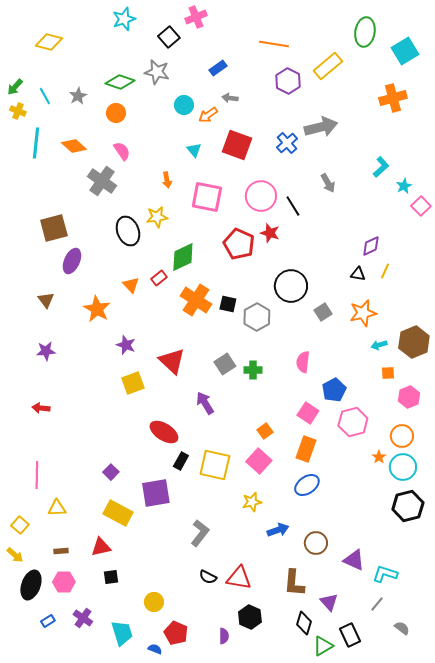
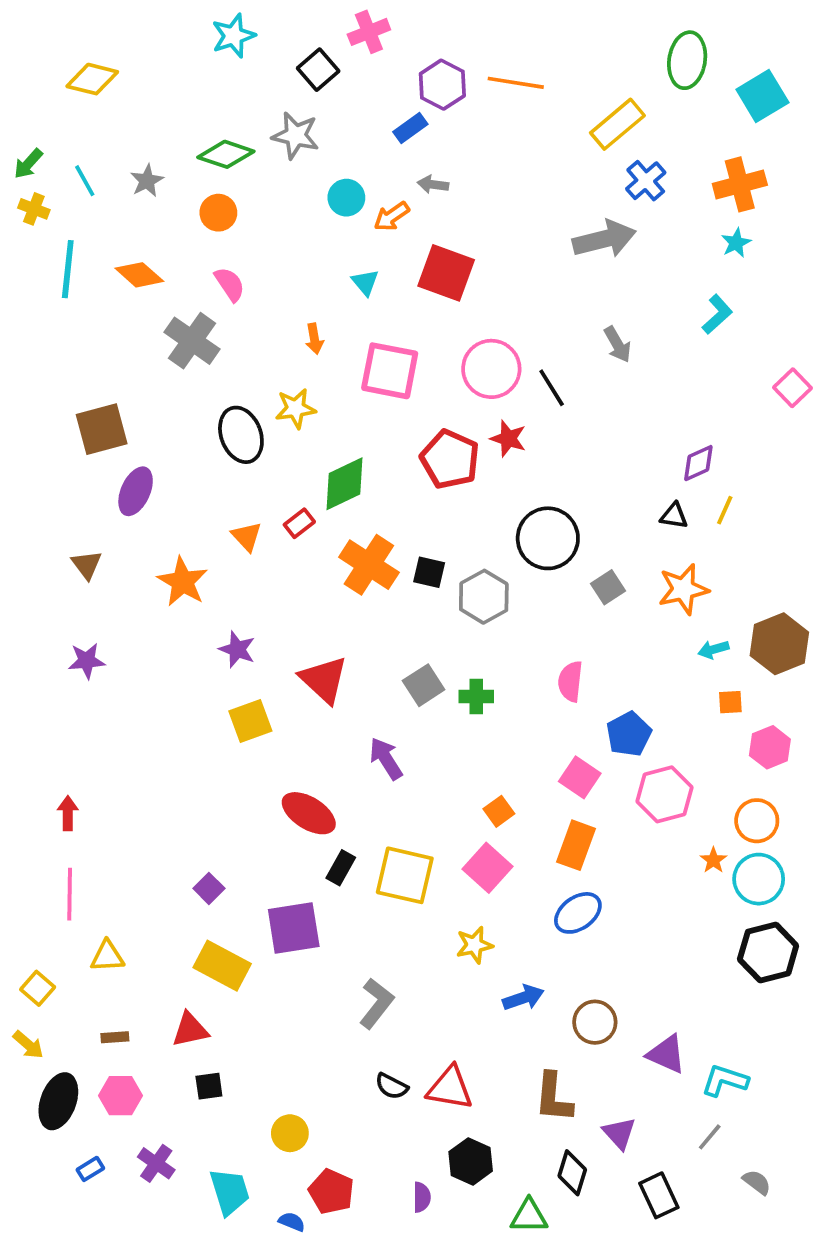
purple hexagon: (288, 81) -> (442, 85), moved
blue cross: (287, 143) -> (646, 181), moved
cyan star: (404, 186) -> (736, 243), moved
red arrow: (41, 408) -> (68, 813), moved, turned 84
green triangle: (323, 646) -> (529, 1216), moved, turned 30

